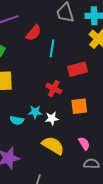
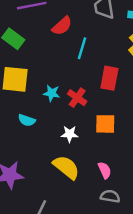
red rectangle: (77, 69) -> (109, 78), turned -72
cyan star: (35, 112) -> (52, 93), moved
cyan semicircle: (17, 120) -> (27, 120), moved

